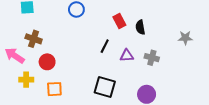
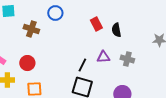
brown cross: (34, 39) -> (31, 29), moved
black line: (105, 46) -> (82, 65), moved

